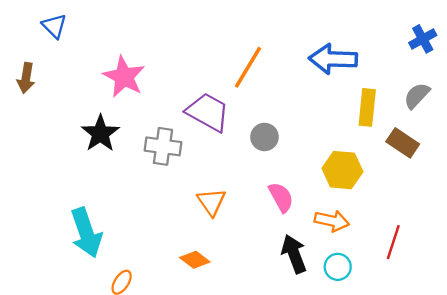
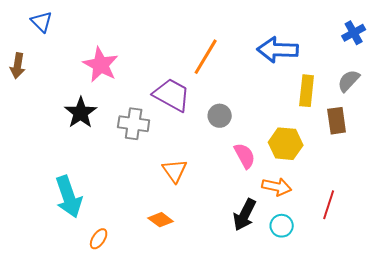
brown rectangle: (403, 143) -> (337, 121), turned 48
pink semicircle: (281, 197) -> (245, 156), moved
black arrow: (294, 254) -> (245, 215), turned -132

